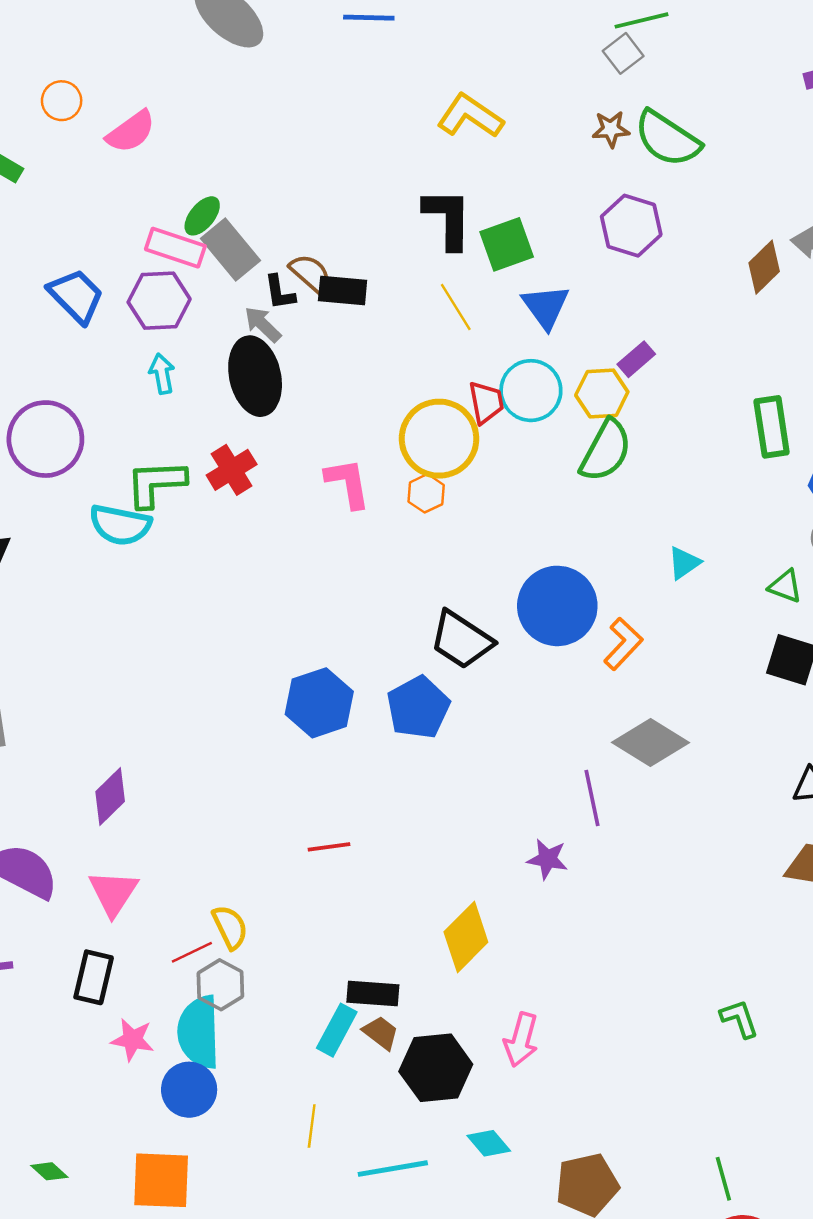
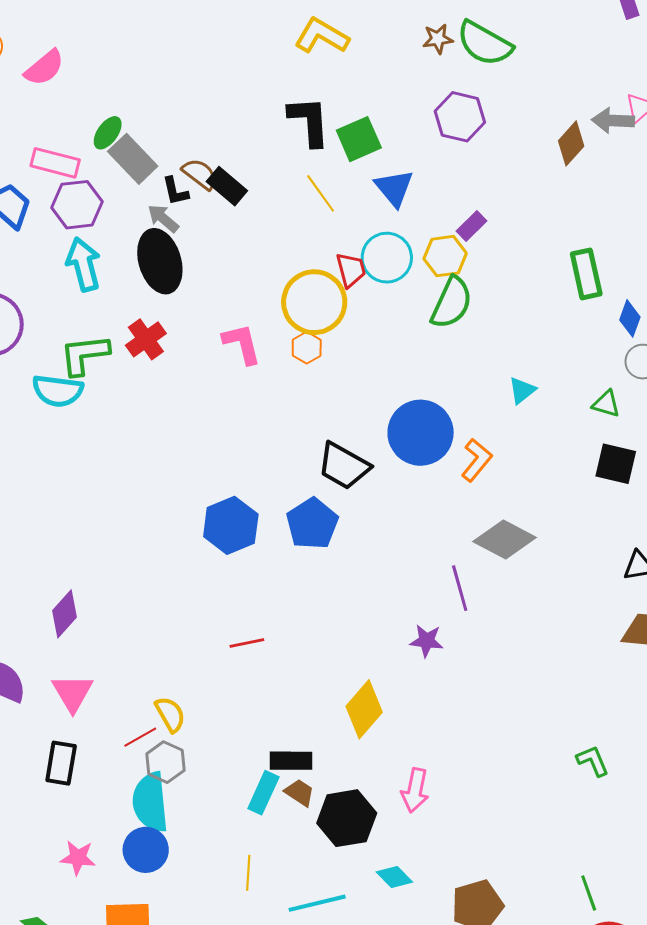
pink rectangle: (175, 248) -> (55, 163), moved
black rectangle: (343, 291) -> (227, 186), turned 39
cyan arrow: (162, 374) -> (83, 264), size x1.6
pink star: (132, 1040) -> (78, 858), moved

